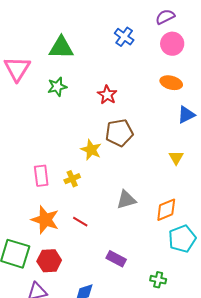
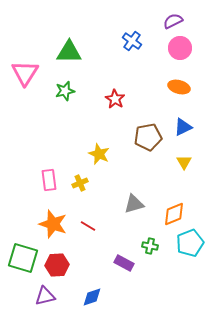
blue triangle: (186, 115) -> (183, 127), moved
brown pentagon: (119, 133) -> (148, 137), moved
green cross: (158, 280) -> (150, 246), moved

